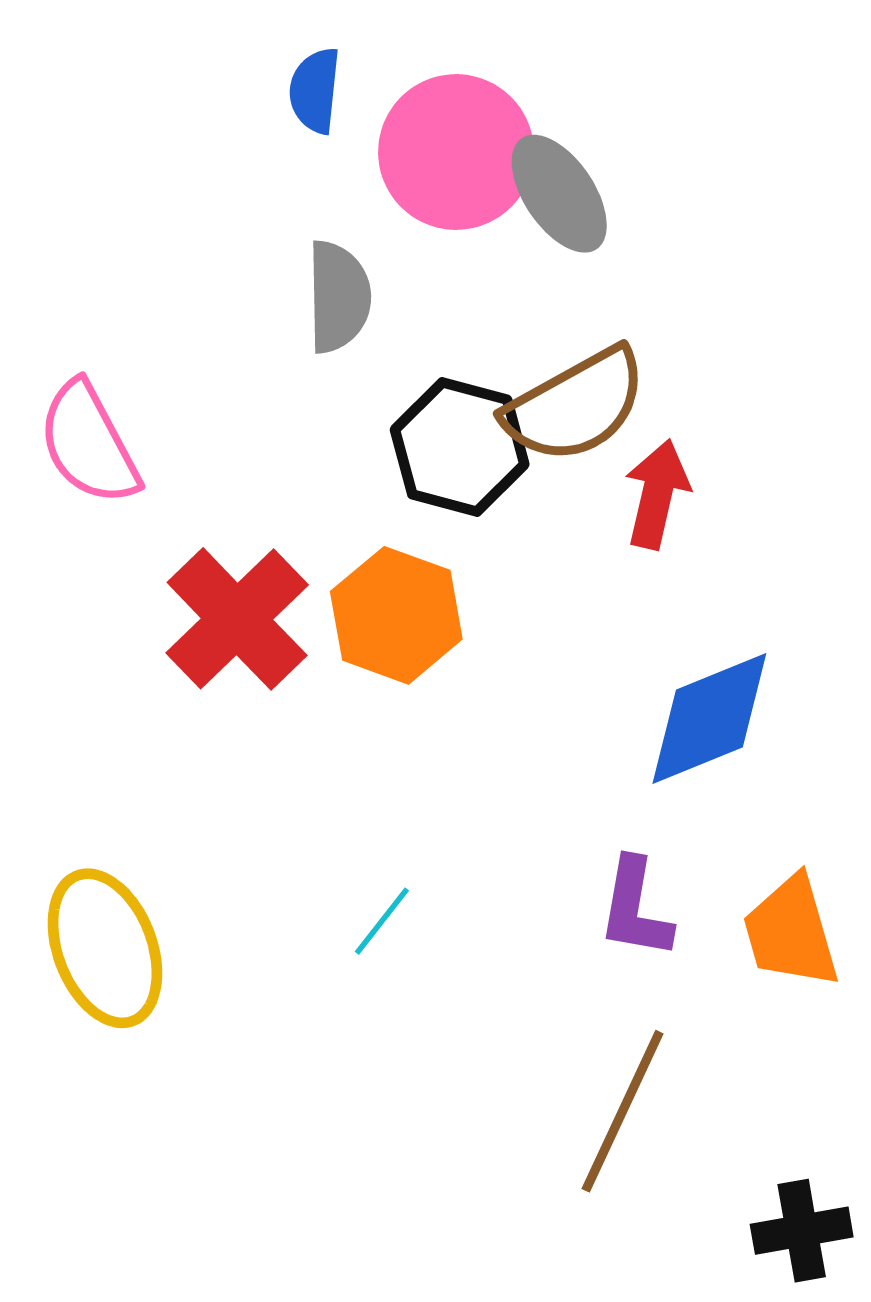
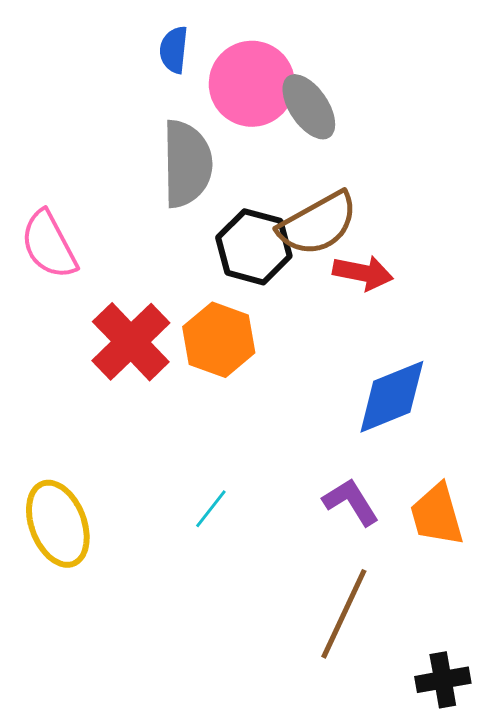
gray semicircle: (338, 297) -> (187, 164), size x1.4
red arrow: (657, 494) -> (363, 273), turned 88
purple L-shape: (635, 908) -> (351, 502), turned 138

